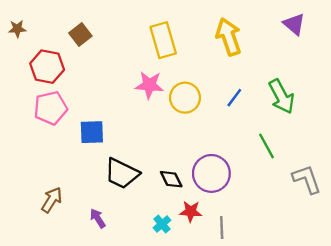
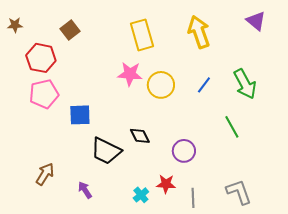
purple circle: (211, 173) -> (184, 151), size x0.7
black diamond: (171, 179) -> (140, 136), moved
gray L-shape: (307, 179) -> (239, 192), moved

